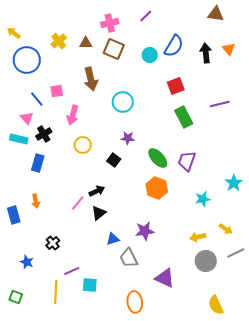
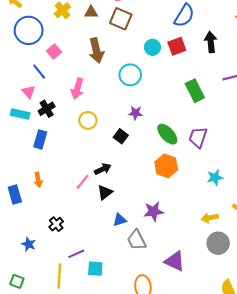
black arrow: (206, 53) -> (211, 42), moved
cyan circle: (150, 55) -> (152, 47), moved
red square: (176, 86) -> (177, 46), moved
pink square: (57, 91) -> (54, 52), moved, turned -32

